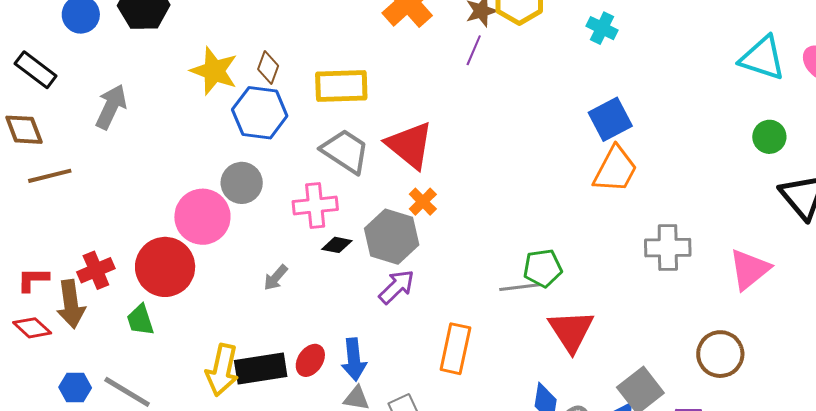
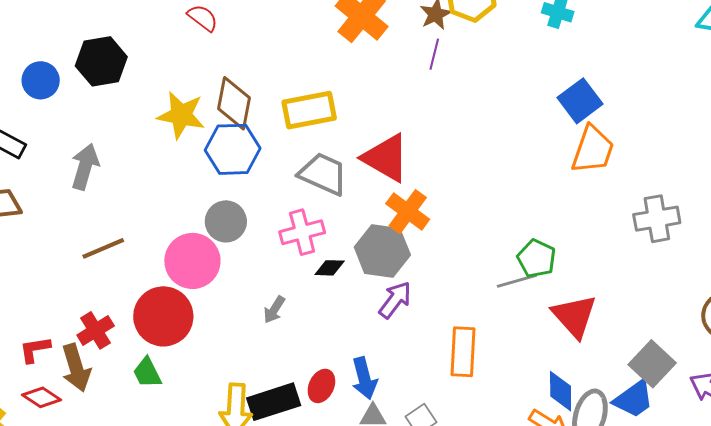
brown diamond: (268, 67) -> (234, 103), size x1.6
brown line: (50, 176) -> (103, 248), moved
orange cross: (423, 202) -> (408, 212), size x1.5
green pentagon: (543, 268) -> (536, 259), turned -30

